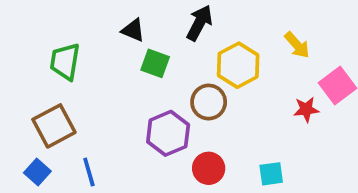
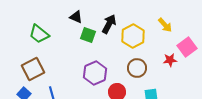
black arrow: (199, 23) -> (109, 24), moved
green trapezoid: (65, 62) -> (39, 34), turned -60
brown circle: (209, 102) -> (137, 68), moved

